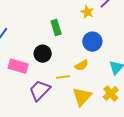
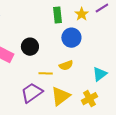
green rectangle: (56, 27) -> (58, 15), moved
blue circle: (92, 42) -> (71, 38), moved
purple trapezoid: (40, 90) -> (32, 93), moved

